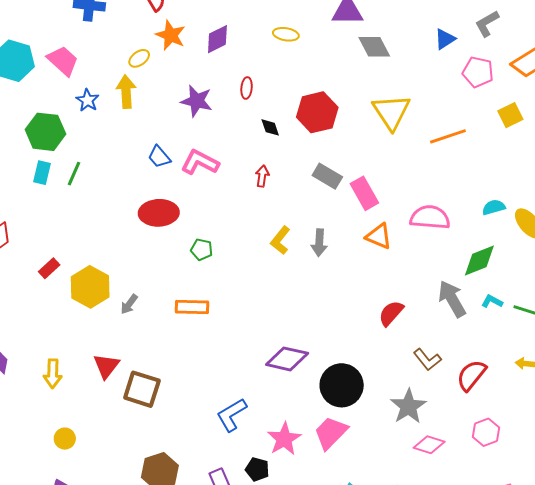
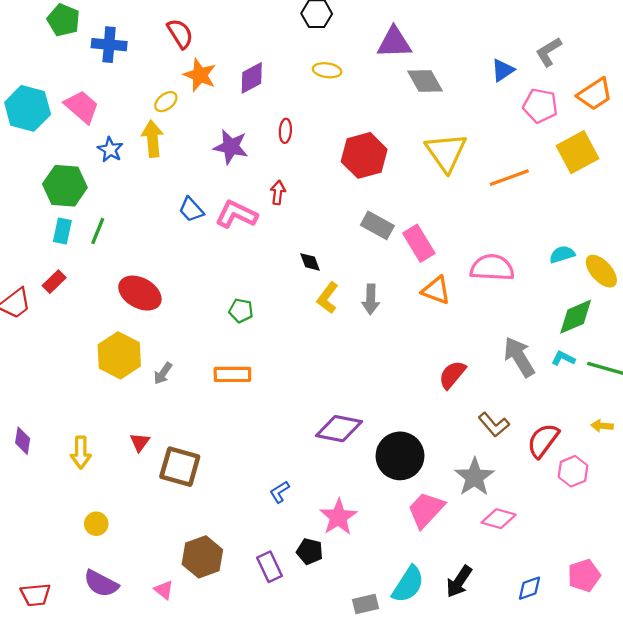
yellow square: (510, 115) -> (577, 152), size x1.5
black diamond: (270, 127) -> (310, 262), moved
red arrow: (262, 176) -> (278, 192), moved
red ellipse: (159, 213) -> (140, 293), moved, turned 33
green diamond: (479, 261) -> (576, 317), moved
red rectangle: (49, 268) -> (54, 282), moved
red triangle: (106, 366) -> (140, 442), size x0.7
blue L-shape: (232, 415) -> (280, 492), size x0.6
pink hexagon: (486, 432) -> (573, 471), moved
pink trapezoid: (331, 433) -> (426, 510), moved

